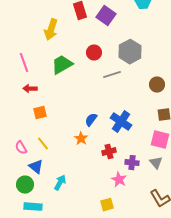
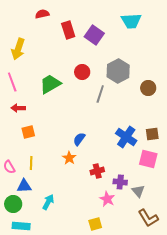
yellow arrow: (51, 30) -> (18, 49), moved
gray line: (112, 75) -> (100, 94), turned -54
brown circle: (157, 85) -> (148, 88), moved
blue cross: (121, 122) -> (126, 137), moved
yellow line: (43, 144) -> (31, 163), turned 40
gray triangle: (156, 163) -> (138, 191), moved
blue triangle: (36, 167) -> (24, 186), turned -42

